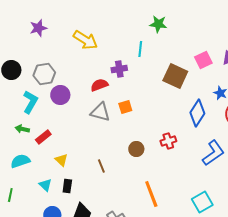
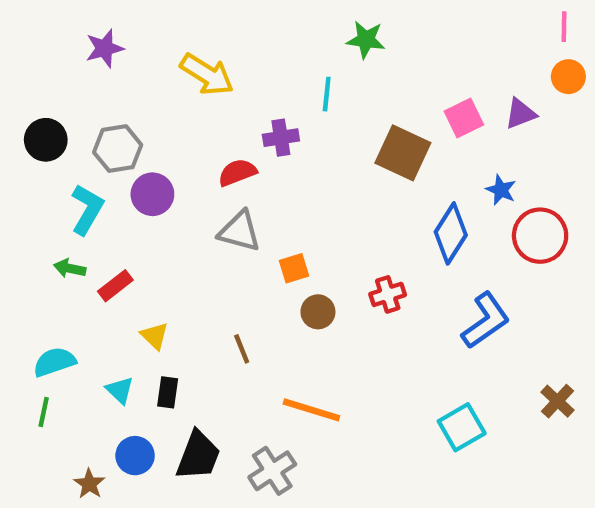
orange square: (125, 107) -> (294, 268), moved
cyan semicircle: (20, 161) -> (54, 362), moved
orange line: (151, 194) -> (311, 410), moved, turned -52

